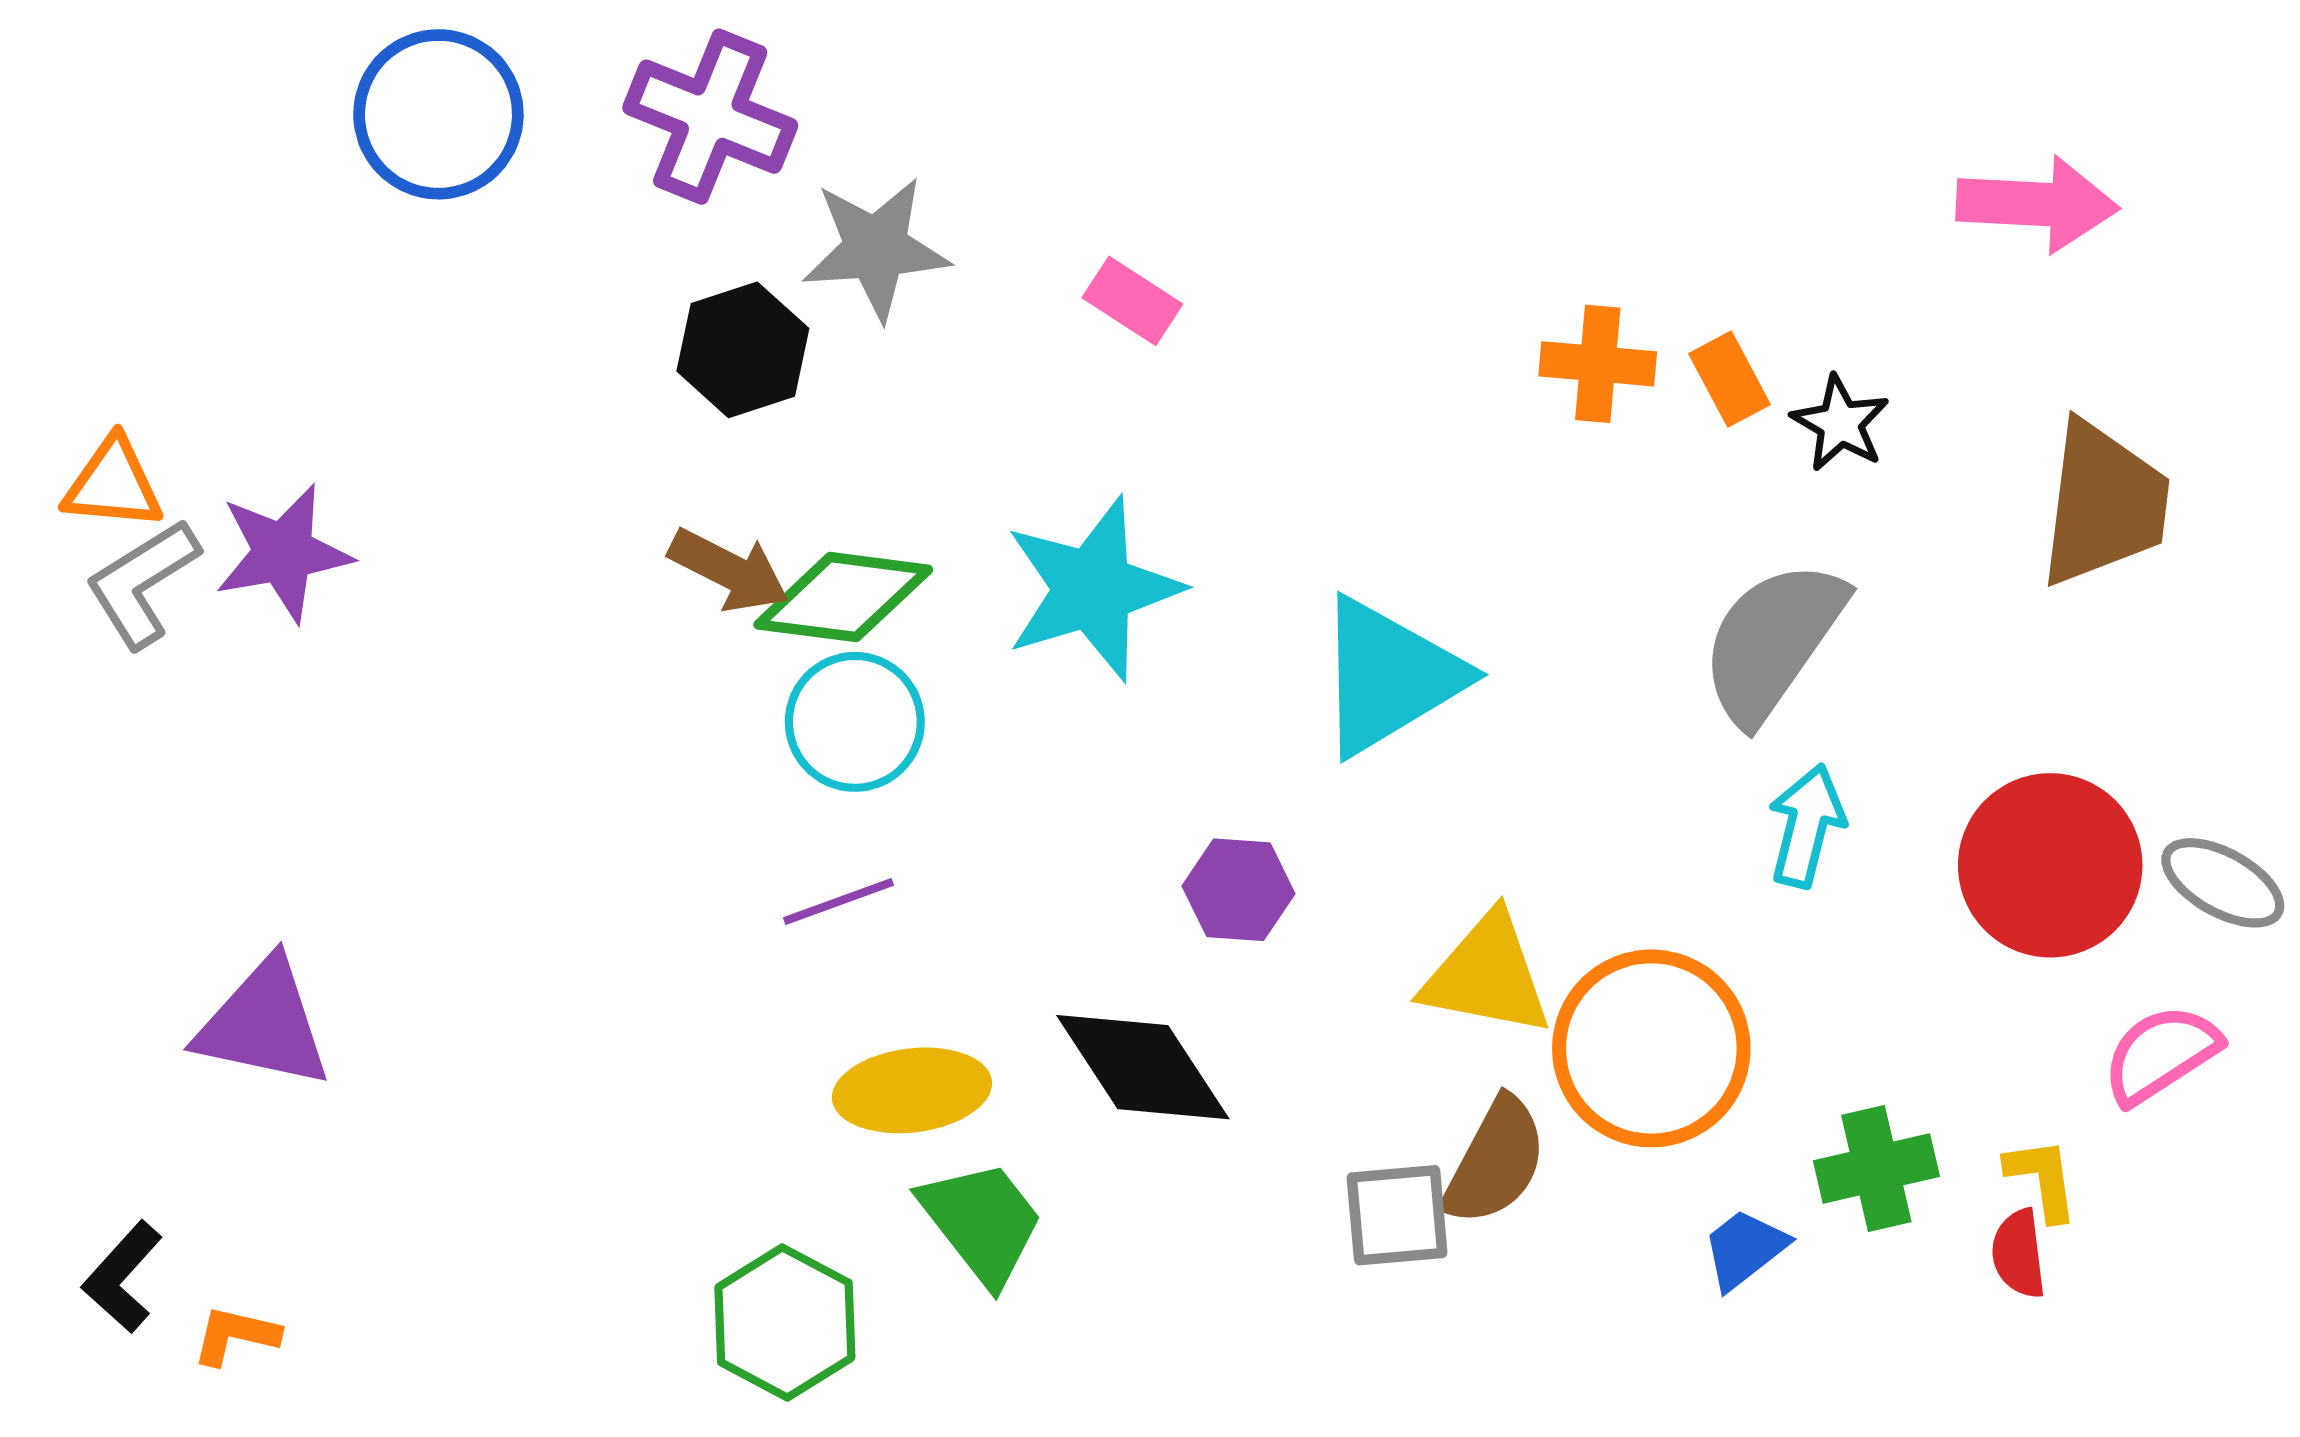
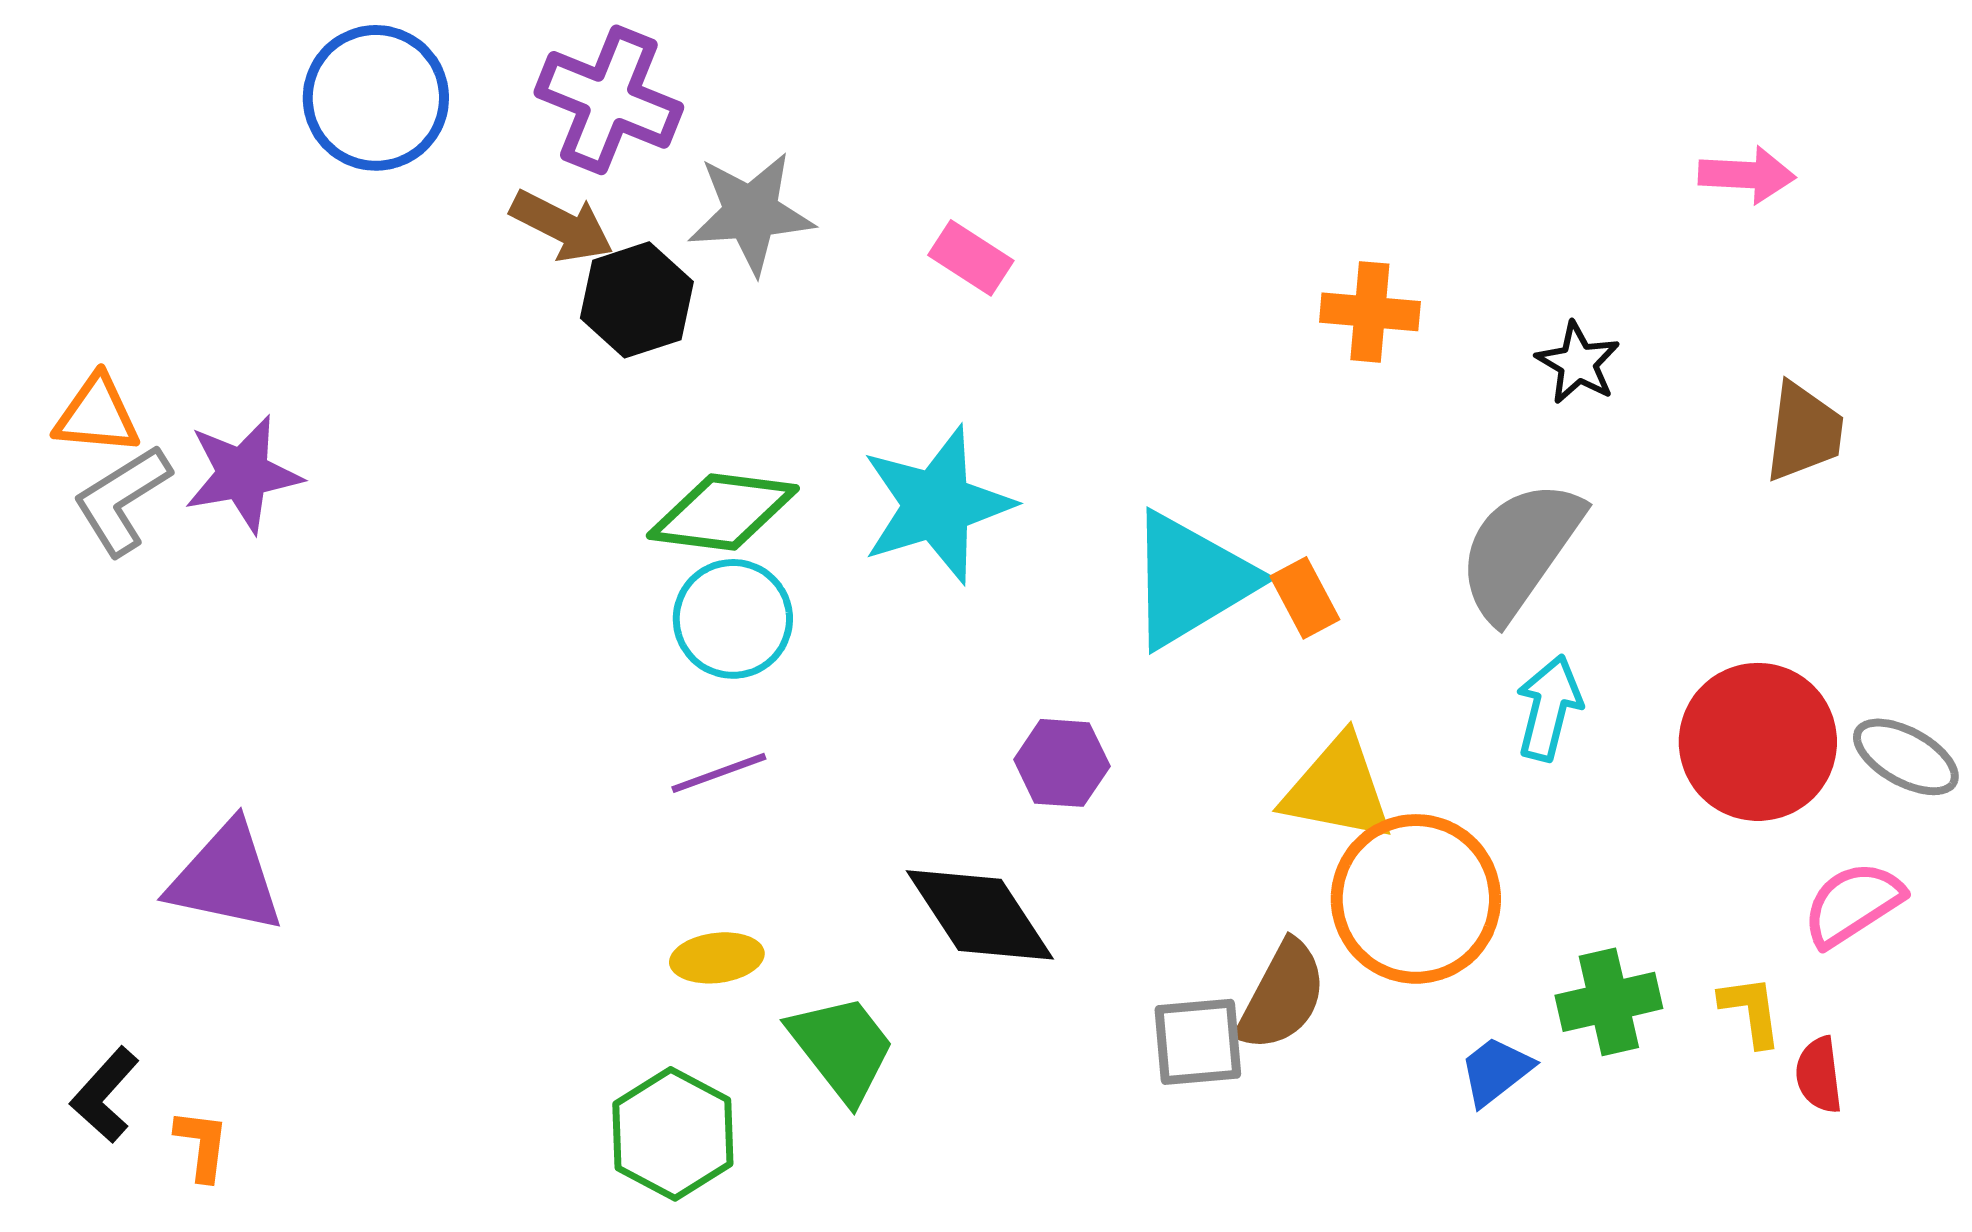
pink arrow: (2037, 204) -> (1747, 175), size x0.7
orange rectangle: (1729, 379) -> (1305, 598), moved
brown trapezoid: (2104, 504) -> (1804, 432), size x0.7
brown arrow: (729, 570) -> (562, 226), moved
yellow triangle: (1487, 975) -> (1338, 789), moved
yellow ellipse: (912, 1090) -> (717, 958), moved, size x0.7
red semicircle: (2019, 1254) -> (1819, 1075), moved
orange L-shape: (236, 1335) -> (202, 1145), turned 84

